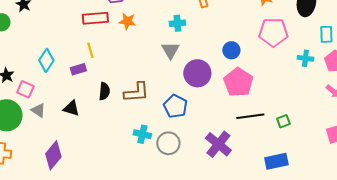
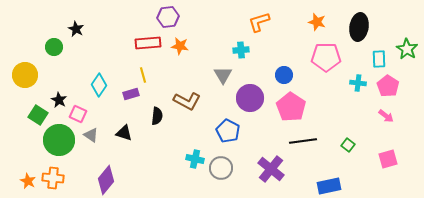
cyan cross: (177, 23) -> (241, 50), moved
brown L-shape: (136, 92) -> (187, 101), moved, turned 32
green square: (283, 121) -> (348, 145), moved, turned -32

